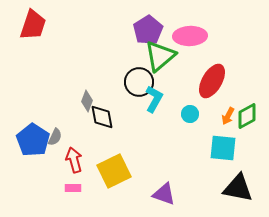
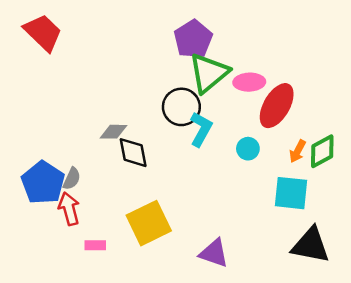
red trapezoid: (33, 25) -> (43, 33), turned -64
pink ellipse: (190, 36) -> (249, 82), moved, size x0.7
gray diamond: (87, 101) -> (114, 132), turned 70
red arrow: (74, 160) -> (69, 209), moved

